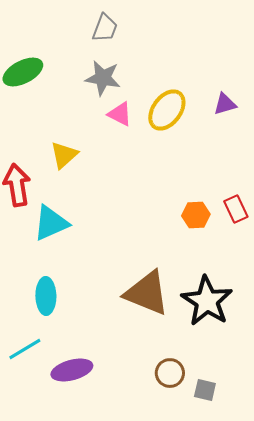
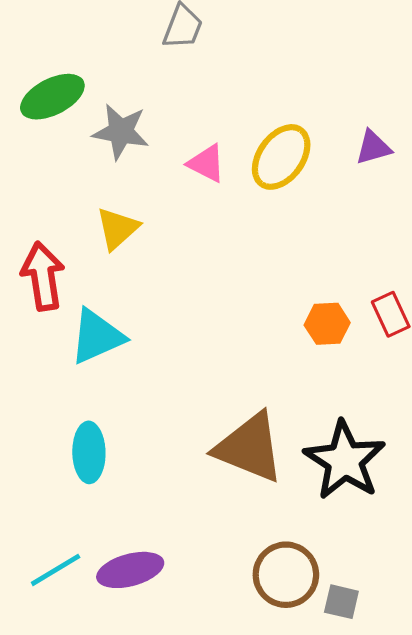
gray star: (103, 78) -> (121, 132), moved
cyan line: (25, 349) -> (56, 570), moved
brown circle: (170, 373) -> (286, 575), size x1.4

